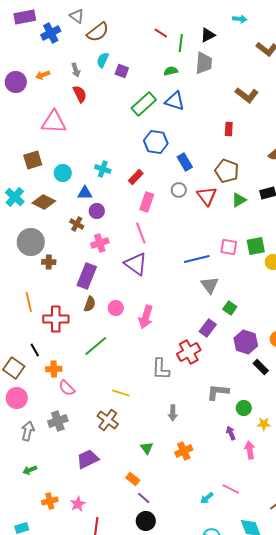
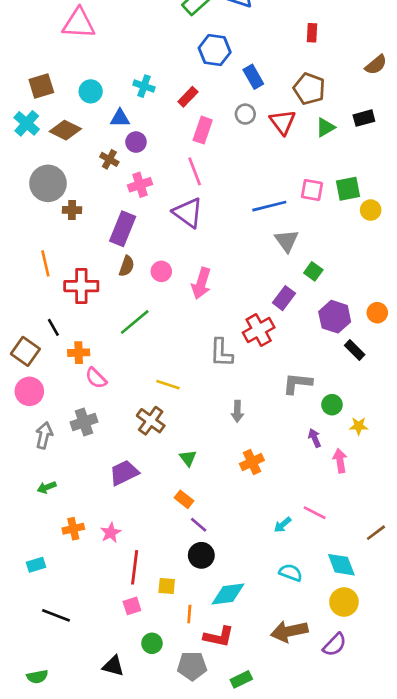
brown square: (33, 160) -> (41, 86), moved
green triangle: (147, 448) -> (188, 458), moved

